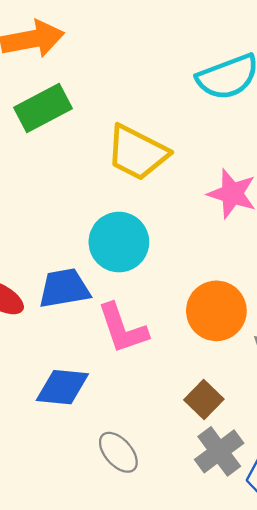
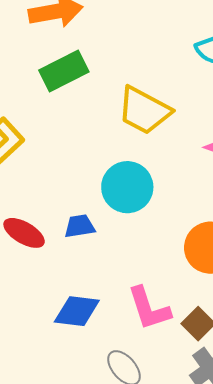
blue trapezoid: (64, 288) -> (80, 226), size x0.7
pink L-shape: (123, 328) -> (149, 308), moved

